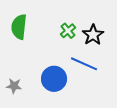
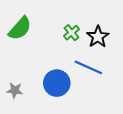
green semicircle: (19, 27) -> (20, 28), turned -145

